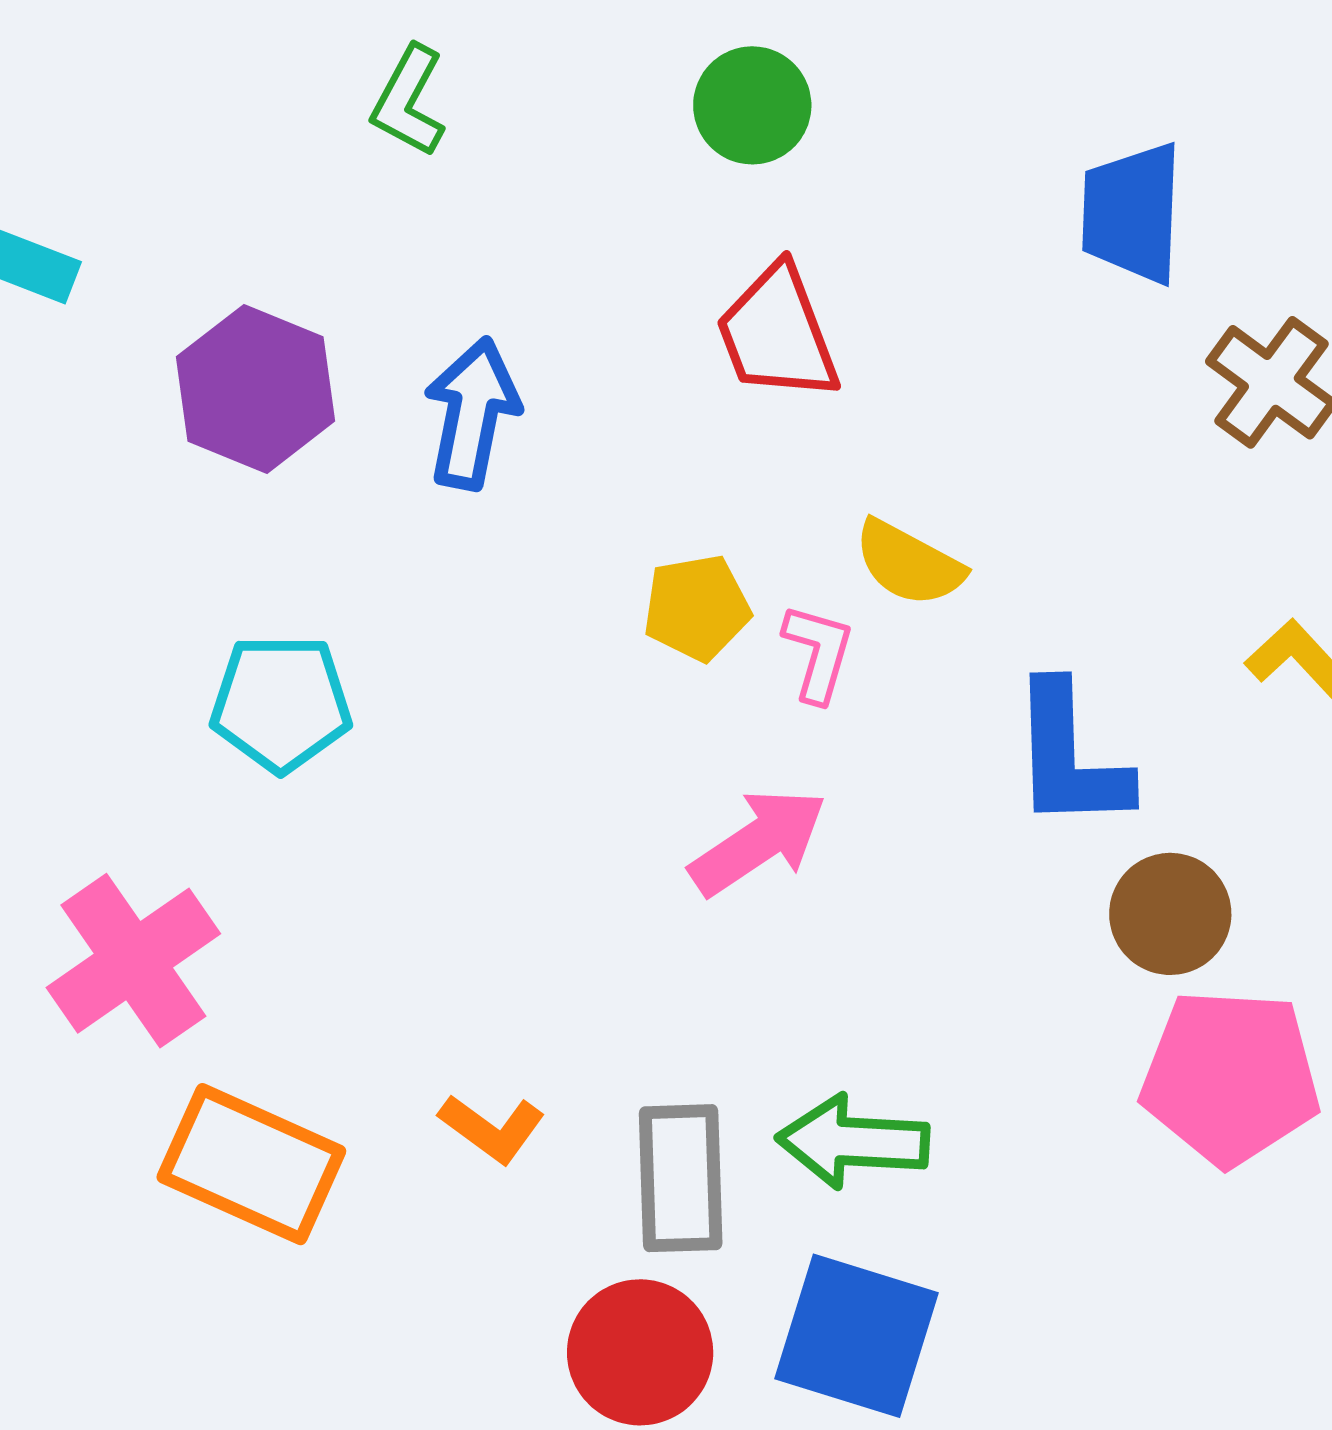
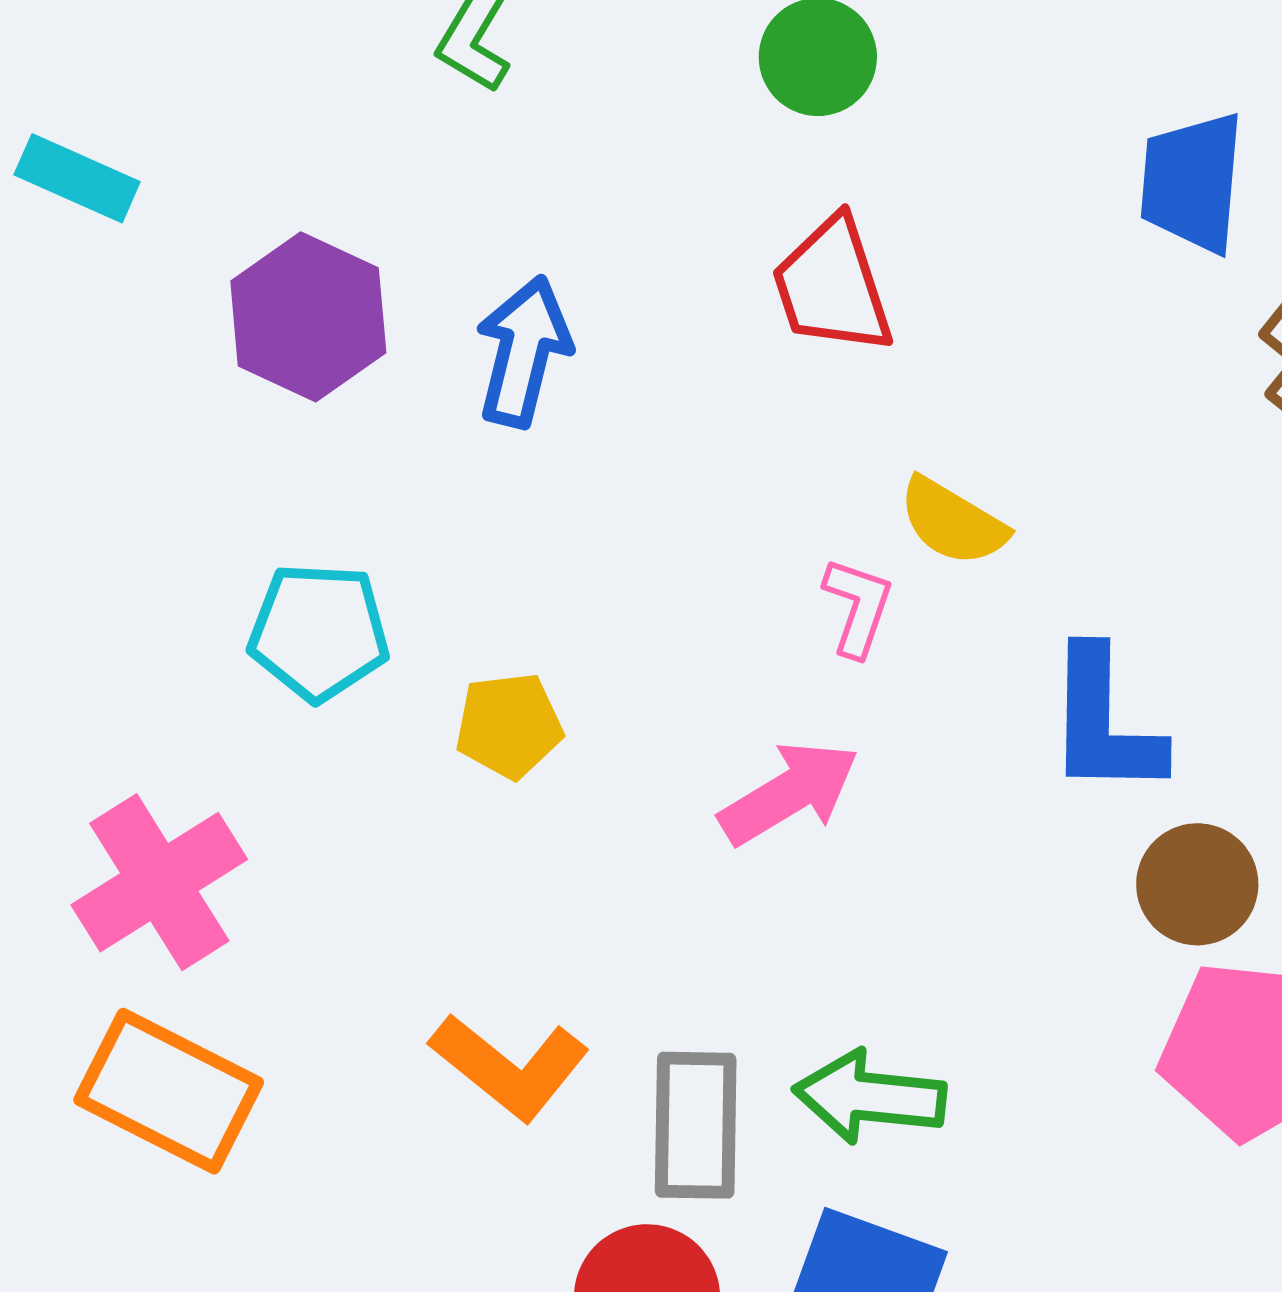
yellow pentagon: (697, 608) -> (509, 726), moved
orange L-shape: (492, 1128) -> (510, 1067), size x1.5
orange rectangle: (251, 1164) -> (169, 1091), moved

